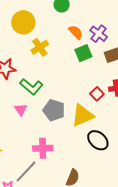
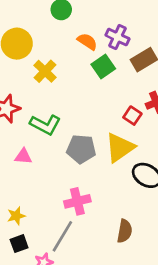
pink triangle: (21, 110) -> (23, 156), moved, turned -40

